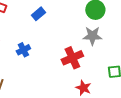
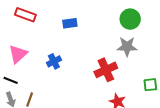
blue rectangle: (38, 14) -> (70, 23), turned 32

